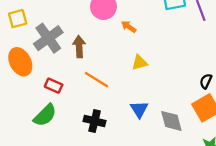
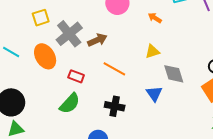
orange arrow: (129, 27) -> (155, 18), moved
brown arrow: (79, 47) -> (97, 40), turned 72
gray diamond: (171, 121) -> (174, 74), moved

